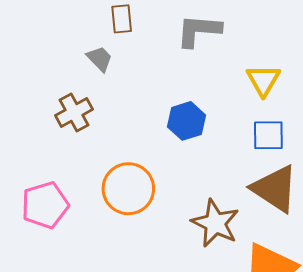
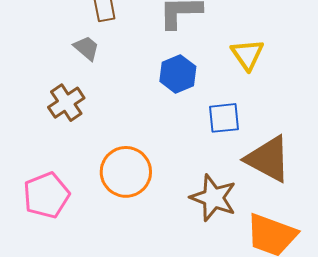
blue hexagon: (186, 121) -> (178, 74), moved
blue square: (268, 135) -> (224, 118), moved

